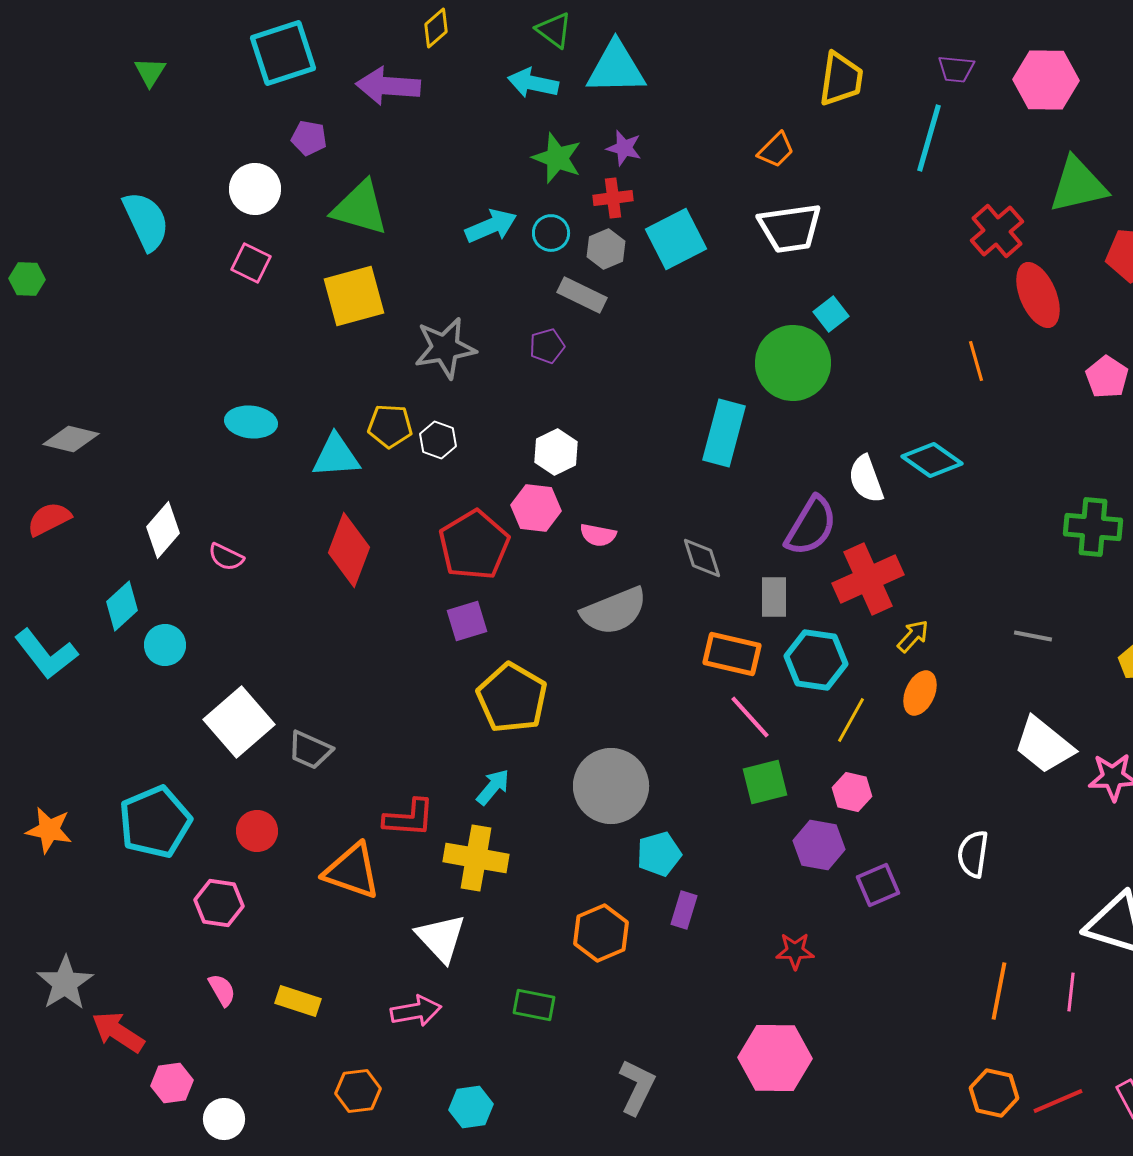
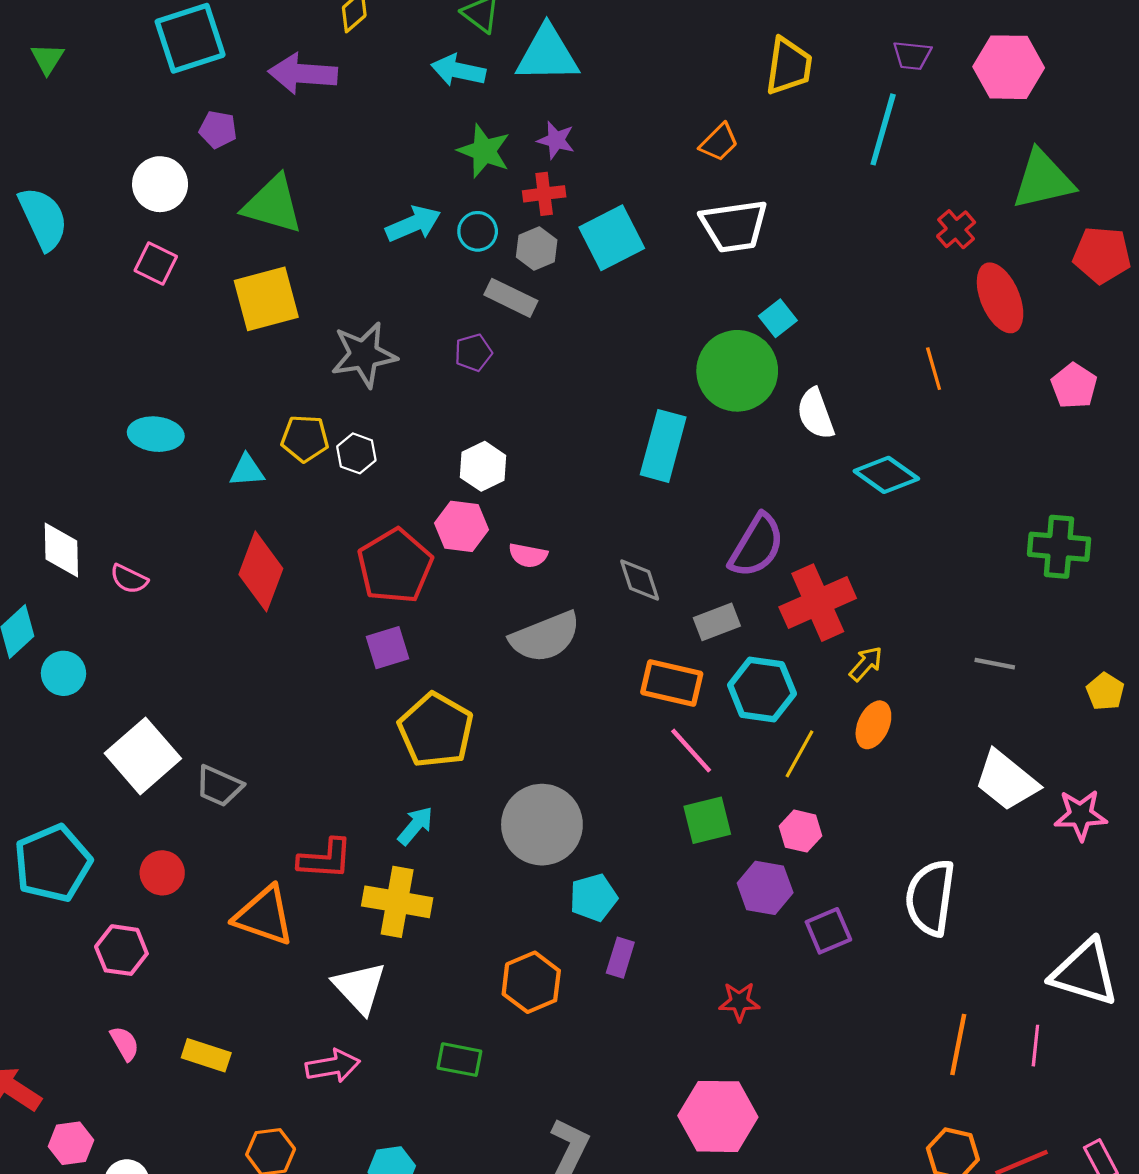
red cross: (997, 231) -> (956, 229), size x0.7
cyan triangle: (336, 456) -> (247, 471), size x0.7
white semicircle: (866, 479) -> (816, 414), moved
white diamond: (163, 530) -> (61, 550), turned -42
gray rectangle: (774, 597) -> (717, 622), turned 69
white semicircle: (973, 854) -> (930, 898), size x1.5

